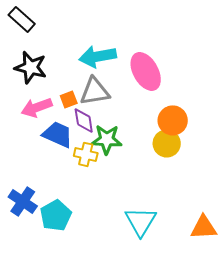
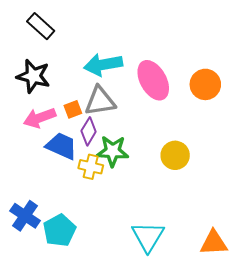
black rectangle: (22, 19) -> (41, 26), moved
purple diamond: (84, 120) -> (89, 131), turned 40
orange circle: (173, 120) -> (205, 84), moved

